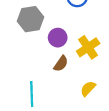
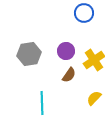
gray hexagon: (31, 19) -> (29, 54), moved

